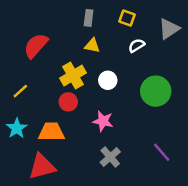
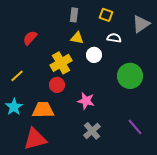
red semicircle: (36, 46) -> (30, 38), size x0.7
white semicircle: (137, 46) -> (114, 38), turned 40
white circle: (108, 80) -> (94, 55), moved

